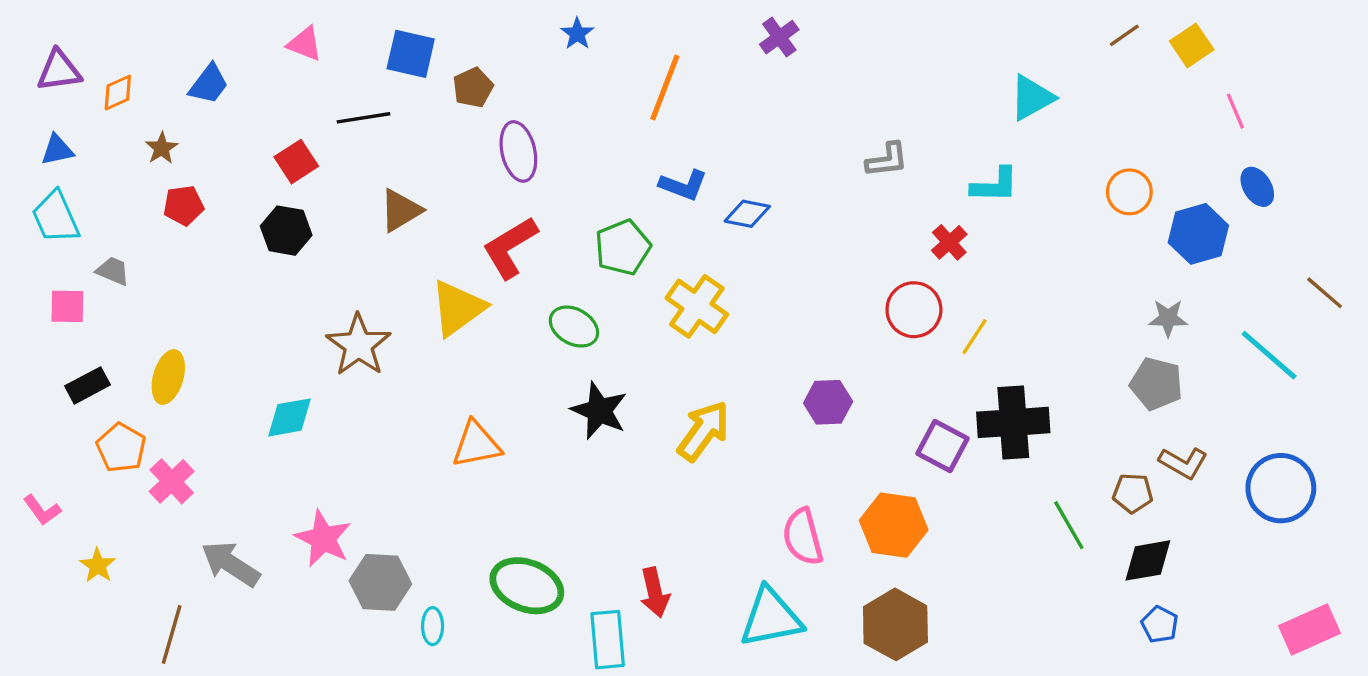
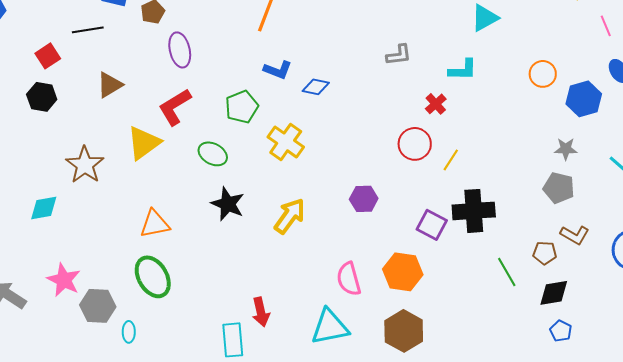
green ellipse: (527, 586) -> (153, 277), moved, turned 39

